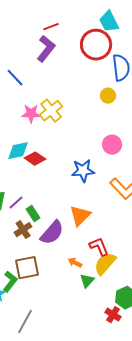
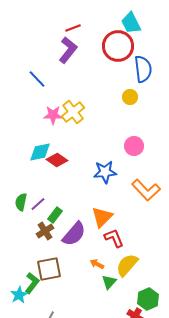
green rectangle: (33, 214) -> (55, 215), turned 70
red L-shape: (99, 247) -> (114, 238), moved

